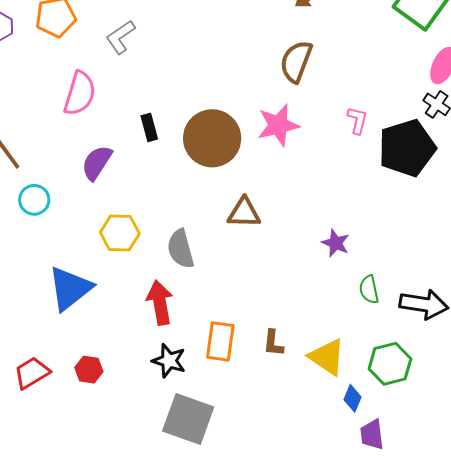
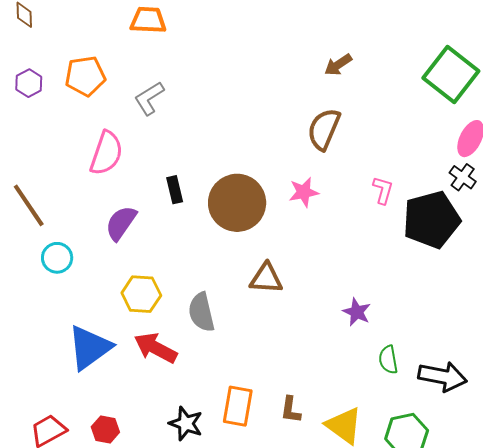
pink star: (278, 125) -> (304, 192), size x0.7
red arrow: (160, 303) -> (156, 348), moved, turned -54

